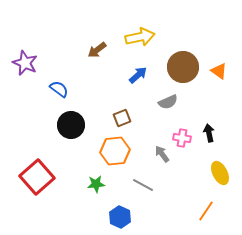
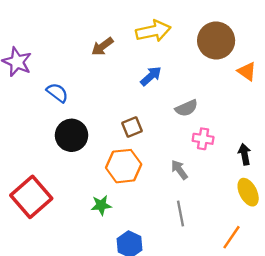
brown circle: (183, 67) -> (216, 40), moved
black arrow: (209, 133) -> (245, 154), moved
pink cross: (182, 138) -> (203, 139), moved
gray line: (143, 185) -> (181, 213), moved, turned 50

